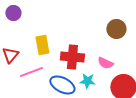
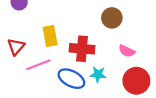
brown circle: (116, 29) -> (112, 18), moved
pink semicircle: (105, 63) -> (127, 51), moved

